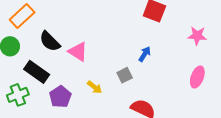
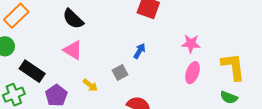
pink star: (197, 36) -> (191, 44), moved
black semicircle: (50, 41) -> (73, 19), moved

